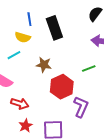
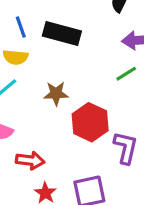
black rectangle: (54, 28) -> (62, 33), turned -45
green line: (89, 68) -> (126, 74), moved

